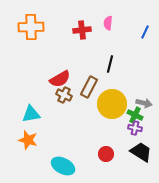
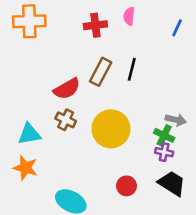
brown rectangle: (89, 87) -> (101, 72), moved
brown cross: (64, 95) -> (66, 120), moved
yellow circle: (112, 104) -> (111, 129), moved

